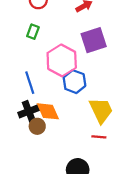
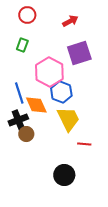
yellow trapezoid: (101, 110) -> (68, 119), moved
orange diamond: (48, 111) -> (36, 105), moved

